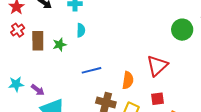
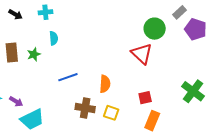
red triangle: (157, 66) -> (142, 54), moved, turned -30
red square: (157, 99) -> (145, 98), moved

